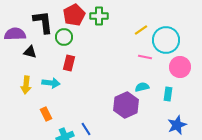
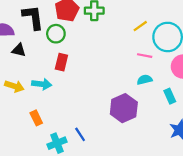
yellow arrow: (26, 85) -> (14, 86), turned -78
cyan semicircle: (142, 87) -> (145, 80), moved
cyan rectangle: (168, 94) -> (170, 96), turned -32

